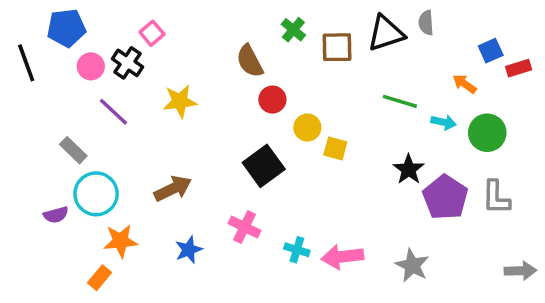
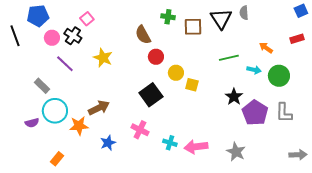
green cross: (293, 30) -> (168, 17), turned -32
black triangle: (386, 33) -> (221, 19), turned -45
blue square: (491, 51) -> (301, 11), moved
yellow star: (180, 101) -> (103, 58), turned 30
green line: (400, 101) -> (229, 58), turned -30
orange star: (120, 241) -> (79, 126), moved

